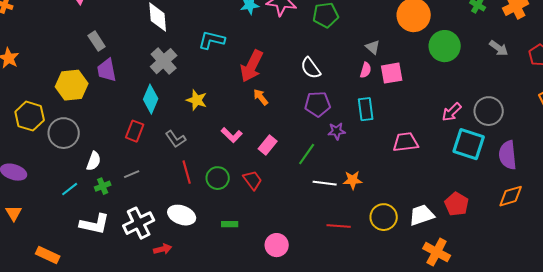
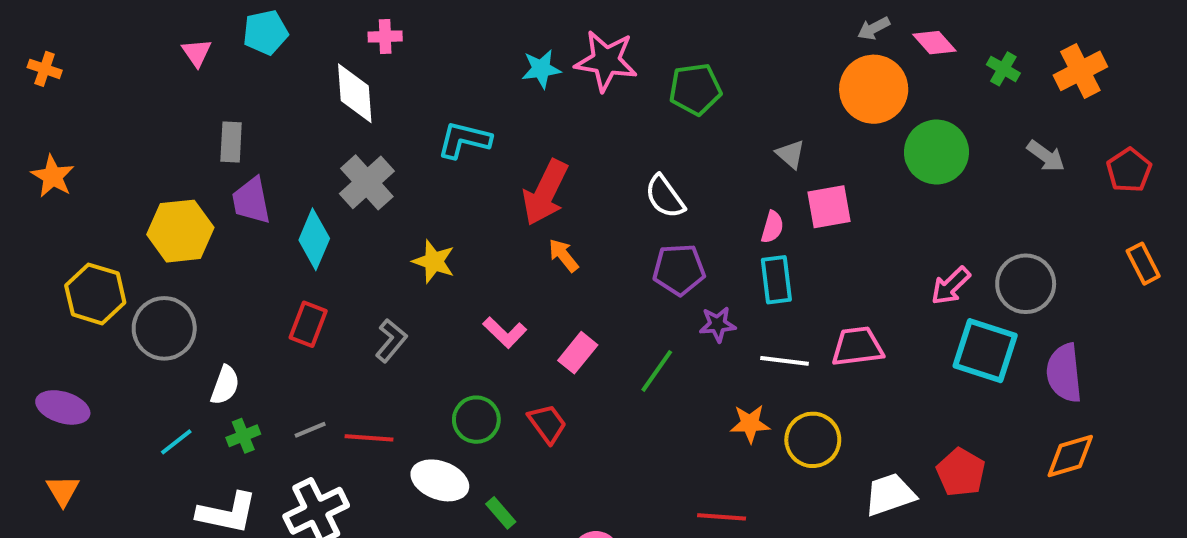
gray rectangle: (97, 41) -> (231, 142), turned 36
pink semicircle: (366, 70) -> (772, 227), moved
cyan diamond: (151, 99) -> (314, 239), moved
gray L-shape: (176, 139) -> (391, 341), turned -105
red line: (187, 172) -> (369, 438), moved, turned -70
gray line: (132, 174) -> (310, 430), moved
white line: (325, 183) -> (784, 361), moved
white ellipse: (182, 215) -> (440, 480), moved
yellow circle: (384, 217) -> (813, 440), moved
green rectangle: (230, 224) -> (501, 513), turned 49

